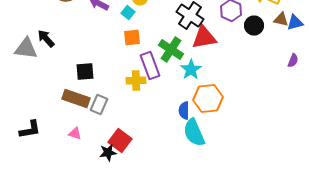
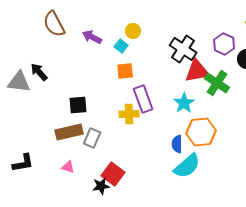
green cross: (171, 50) -> (217, 83), moved
brown rectangle: (76, 98) -> (69, 132), turned -32
cyan semicircle: (194, 132) -> (187, 166), turned -108

